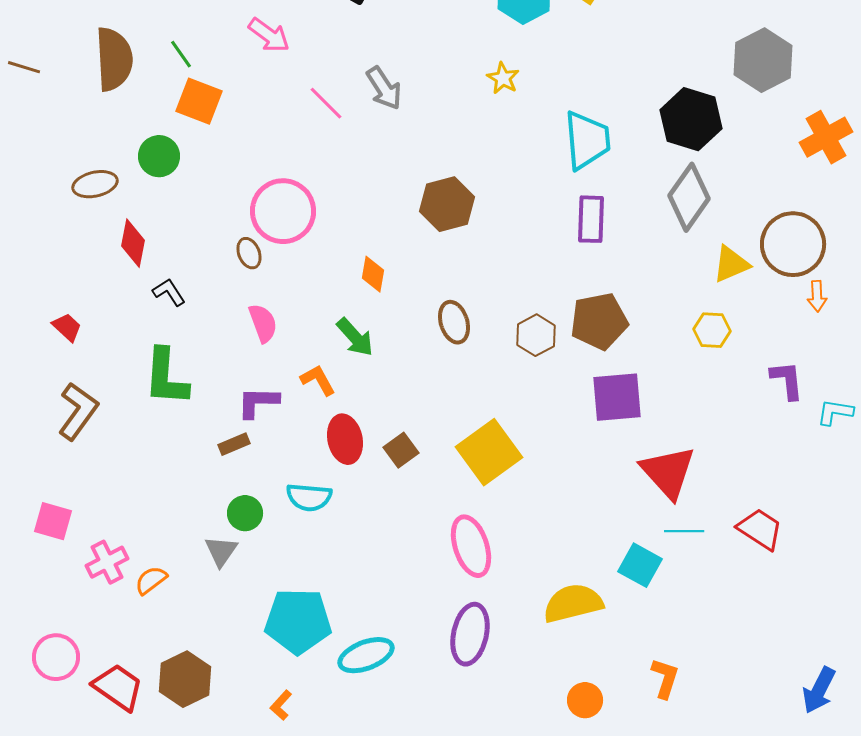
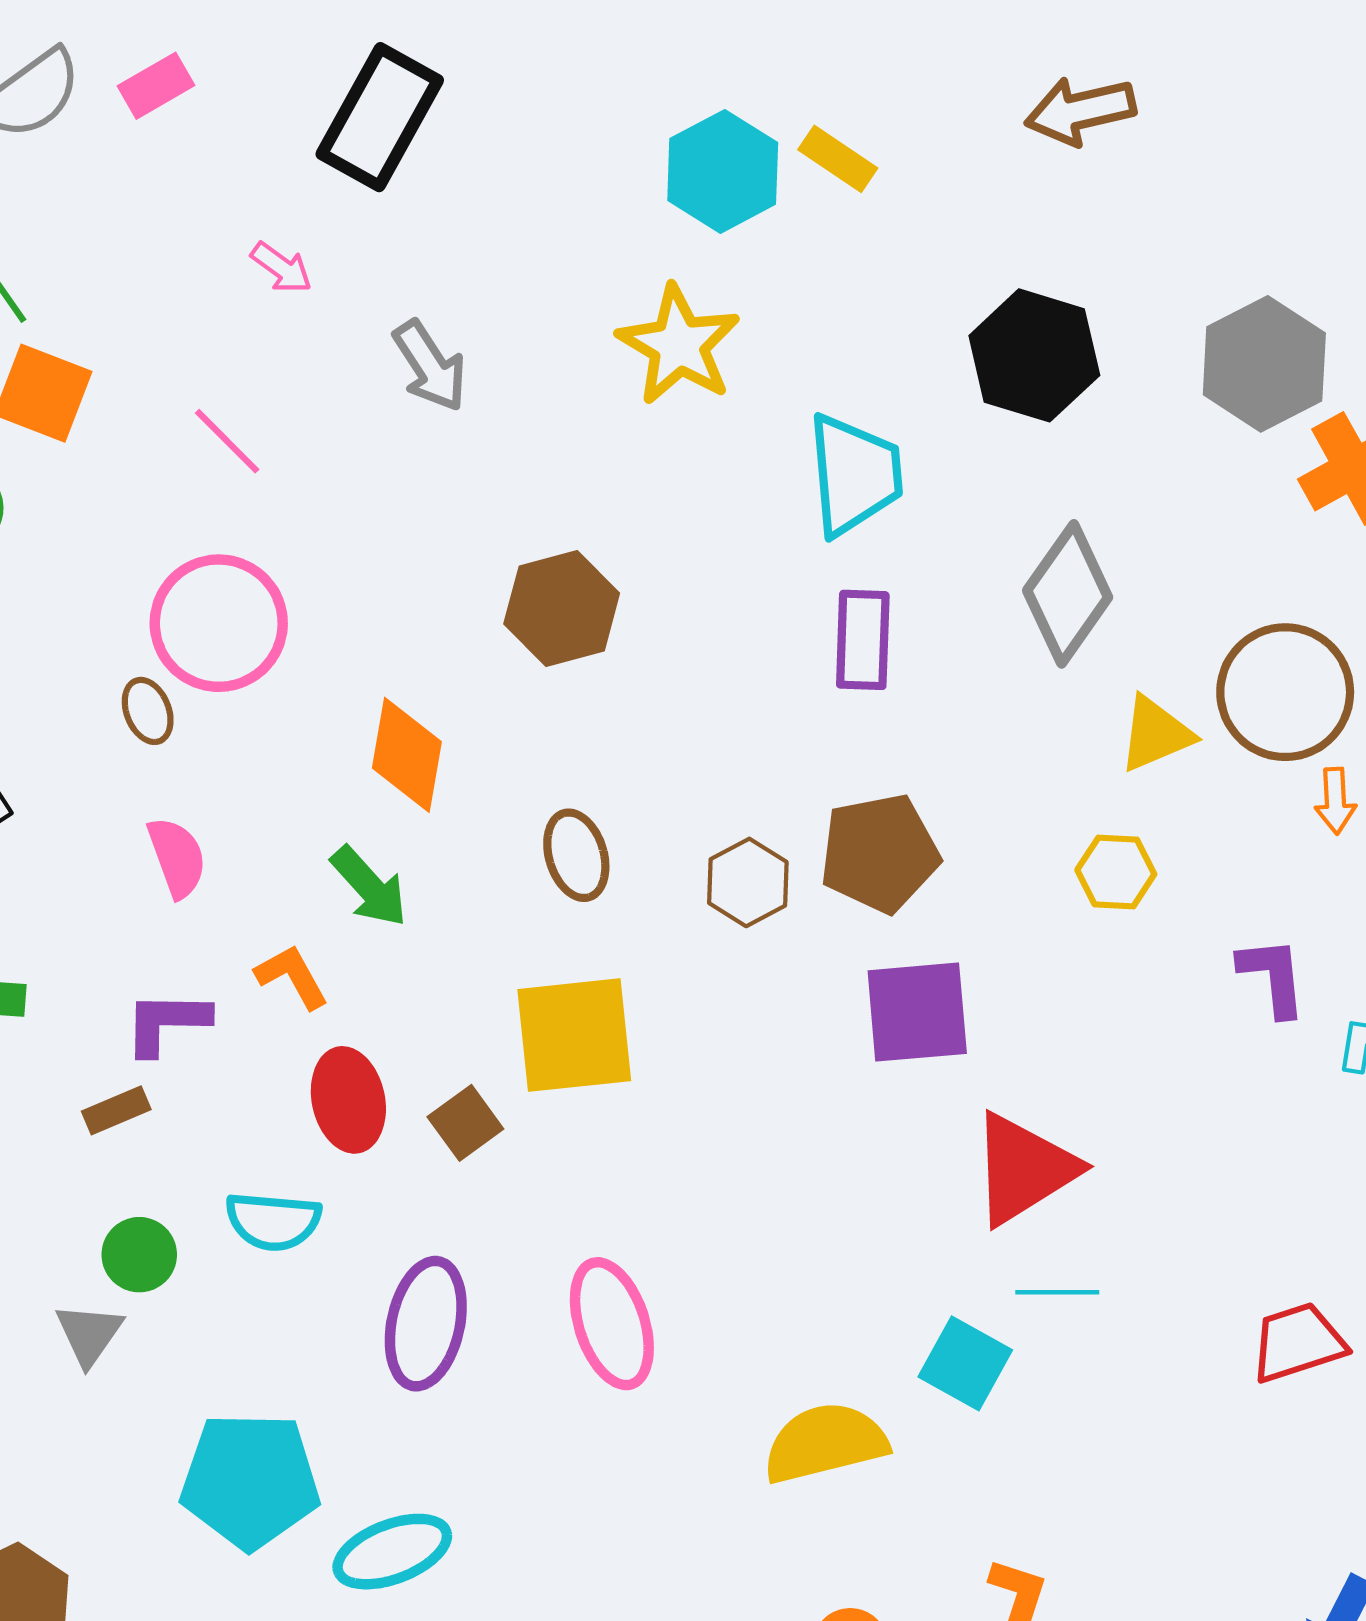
pink arrow: (269, 35) -> (281, 268), moved, size x0.7
gray hexagon: (763, 60) -> (1264, 364), moved
yellow star: (503, 78) -> (679, 345), size x1.8
pink line: (326, 103) -> (227, 441), moved
black hexagon: (691, 119) -> (1034, 355), moved
orange diamond: (373, 274) -> (407, 755), size x1.5
yellow square: (489, 452) -> (574, 1035), moved, turned 30
red triangle: (668, 472) -> (1024, 1169), turned 40
red trapezoid: (760, 529) -> (1298, 1342), moved, turned -51
purple ellipse: (470, 634) -> (426, 1324), moved

